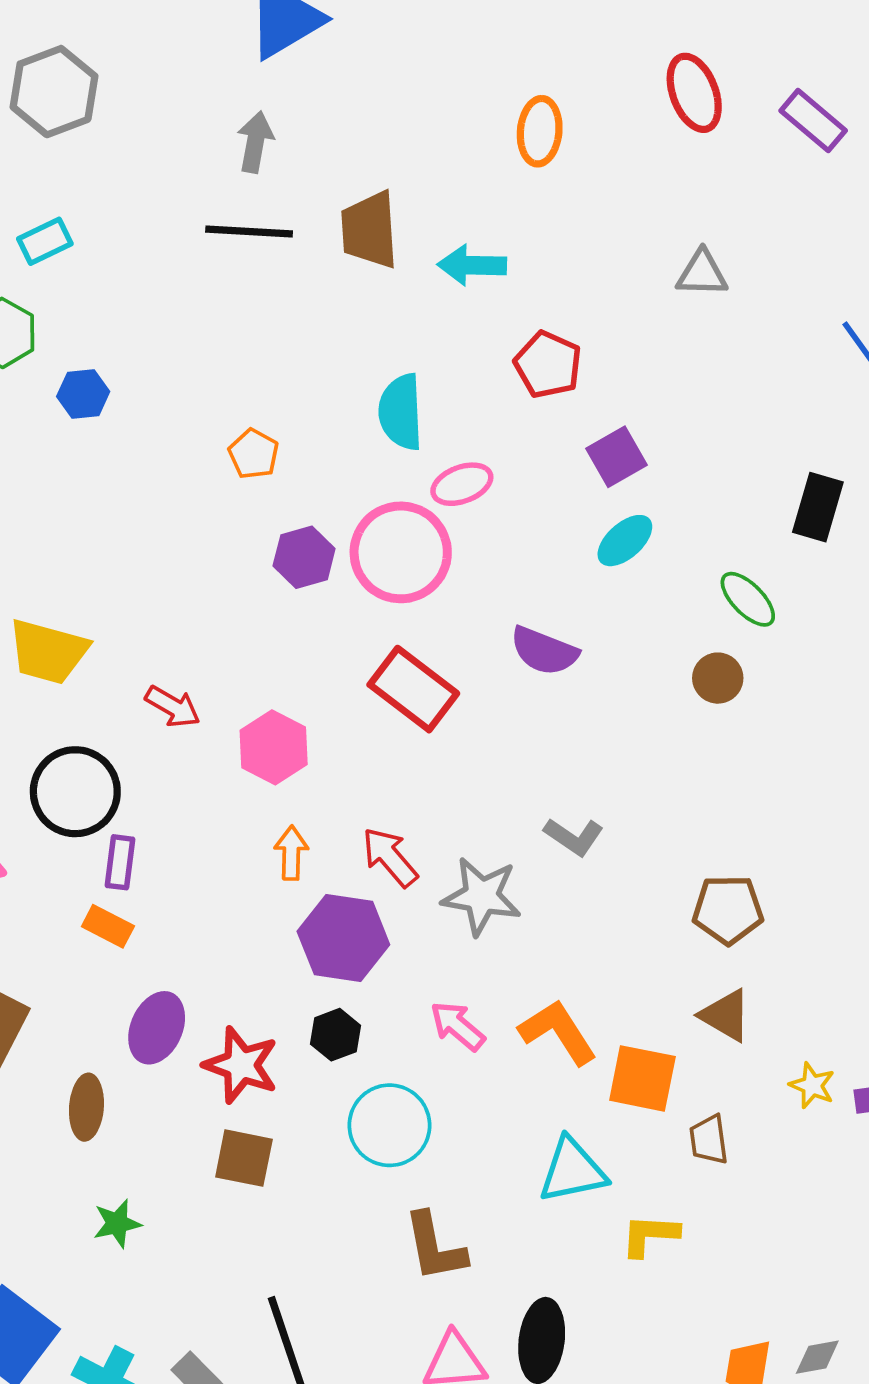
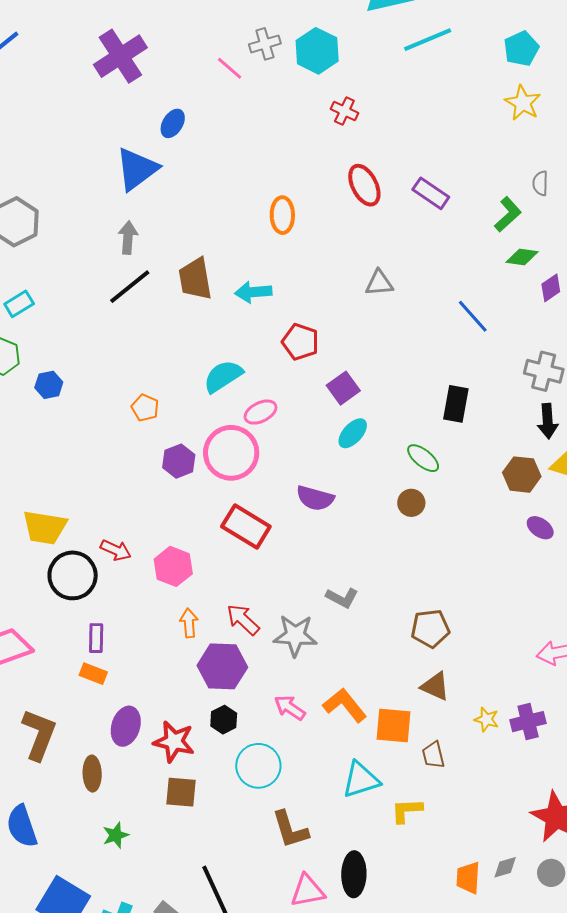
black line: (249, 231) -> (130, 287), turned -36
cyan semicircle: (401, 412) -> (223, 376), turned 66
black circle: (75, 792) -> (73, 575), moved

